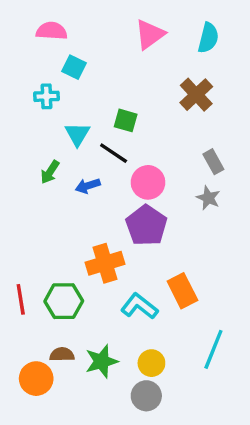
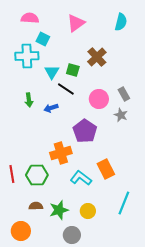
pink triangle: (150, 34) -> (76, 23), moved
brown cross: (196, 95) -> (97, 57), moved
cyan cross: (46, 96) -> (27, 56), size x1.6
cyan triangle: (77, 134) -> (52, 72), moved
green arrow: (50, 172) -> (29, 100), turned -40
pink circle: (148, 182) -> (99, 99), moved
orange circle: (36, 379) -> (21, 231), moved
gray circle: (146, 396) -> (72, 235), moved

